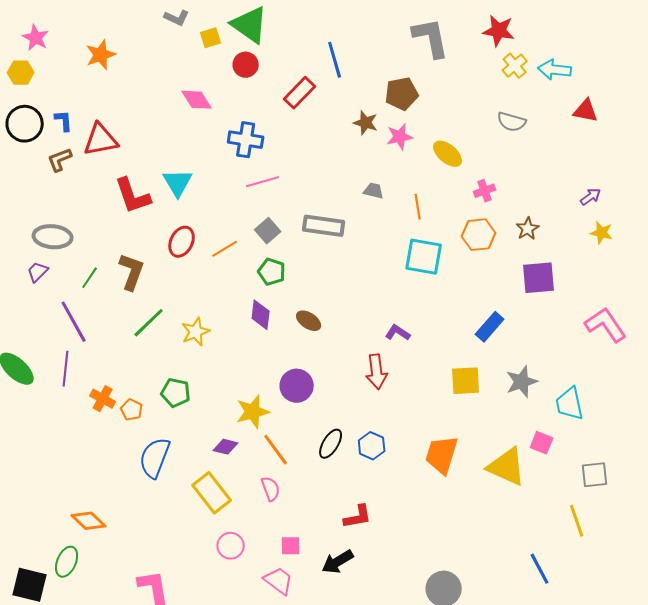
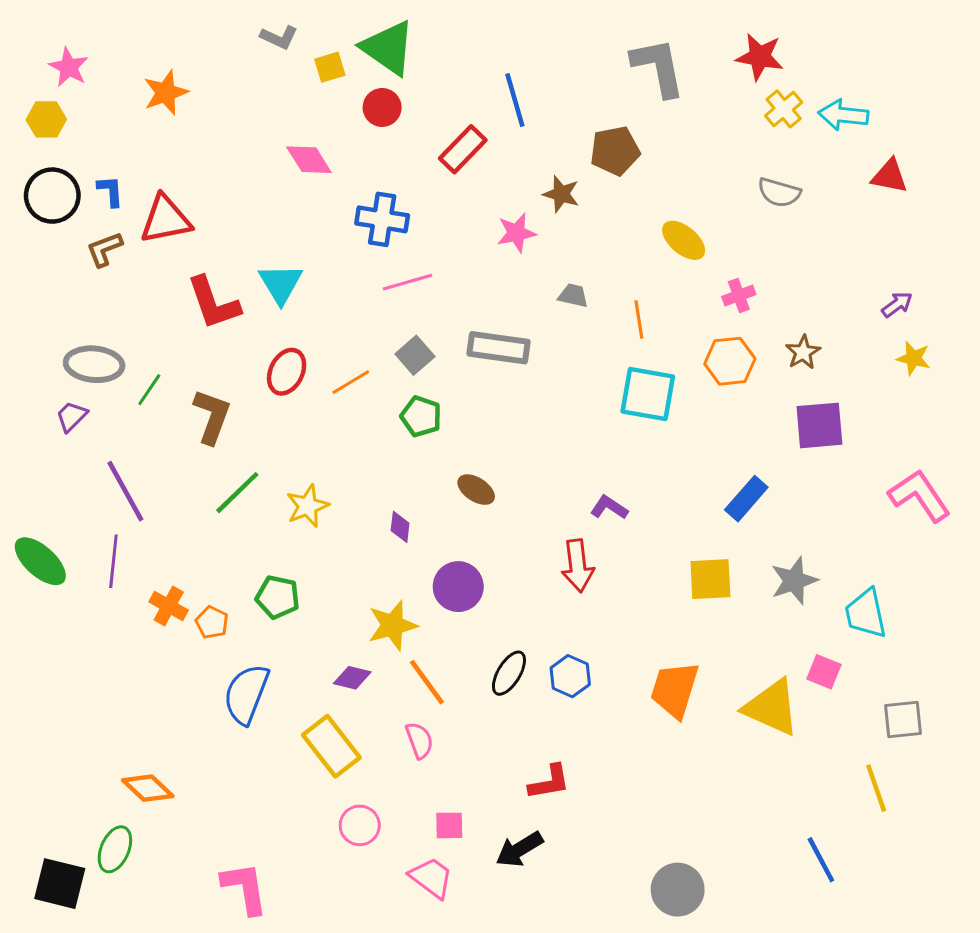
pink star: (400, 137) -> (516, 233), moved
green line: (90, 278) -> (149, 390), moved
purple diamond: (261, 315) -> (400, 527), moved, size x0.7

